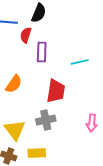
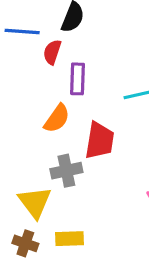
orange semicircle: (14, 84) -> (57, 118), moved
gray cross: (46, 120) -> (66, 171), moved

